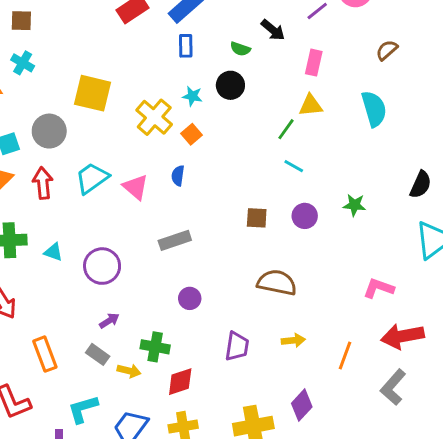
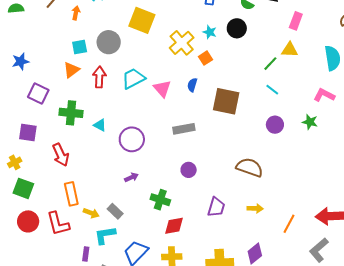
brown square: (257, 218) -> (226, 101), moved, size x1.8
pink L-shape: (379, 288) -> (324, 95), moved
orange rectangle: (45, 354) -> (71, 194), moved
gray rectangle: (98, 354) -> (115, 211), moved
yellow arrow: (129, 371) -> (91, 213), moved

